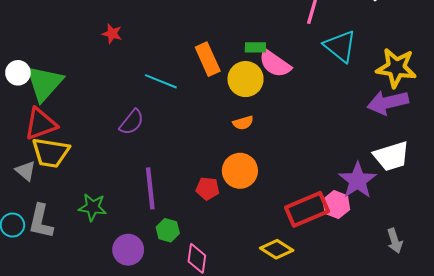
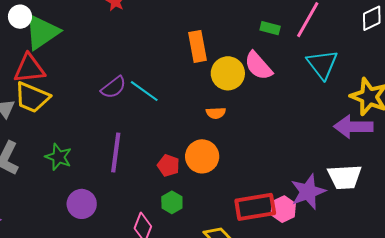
green rectangle: (255, 47) -> (270, 28), moved
cyan line: (161, 81) -> (144, 91), moved
green hexagon: (168, 230) -> (172, 202), moved

